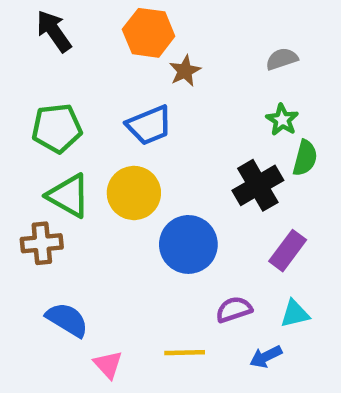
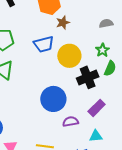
yellow circle: (134, 193) -> (69, 56), moved
purple semicircle: (234, 310) -> (70, 122), moved

